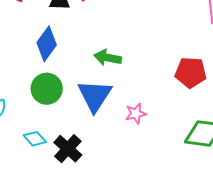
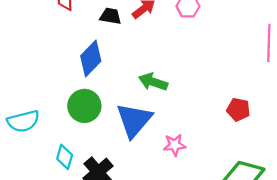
red pentagon: (191, 72) -> (238, 110), size x0.7
cyan diamond: (35, 139) -> (65, 157), turned 50

